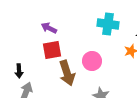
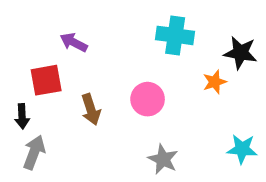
red square: (52, 50) -> (46, 80), moved
brown arrow: (67, 73) -> (91, 109), moved, size x0.7

